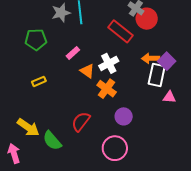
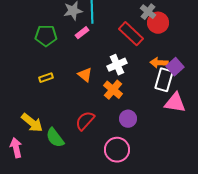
pink rectangle: (73, 53) -> (82, 33), moved
orange triangle: (87, 71) -> (85, 75), moved
pink triangle: (169, 97) -> (175, 103), size x1.6

